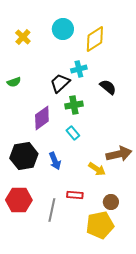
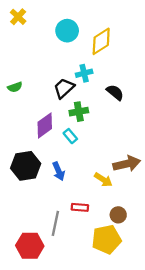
yellow cross: (23, 37) -> (18, 17), moved
cyan rectangle: (73, 133) -> (70, 136), moved
red hexagon: (19, 200) -> (30, 246), moved

